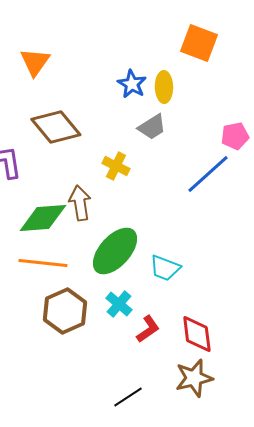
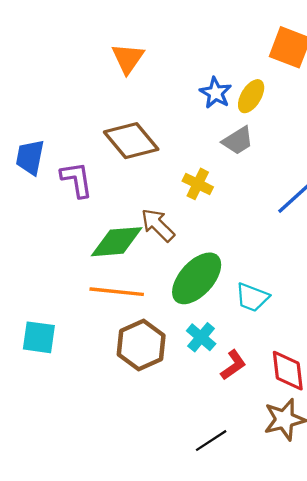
orange triangle: (35, 62) -> (128, 58), moved
yellow ellipse: (164, 87) -> (251, 96), turned 32
brown arrow: (80, 203) -> (158, 225), turned -36

